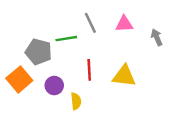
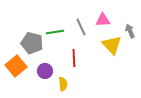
gray line: (90, 23) -> (81, 27), moved
yellow triangle: (124, 76) -> (112, 45), moved, turned 40

